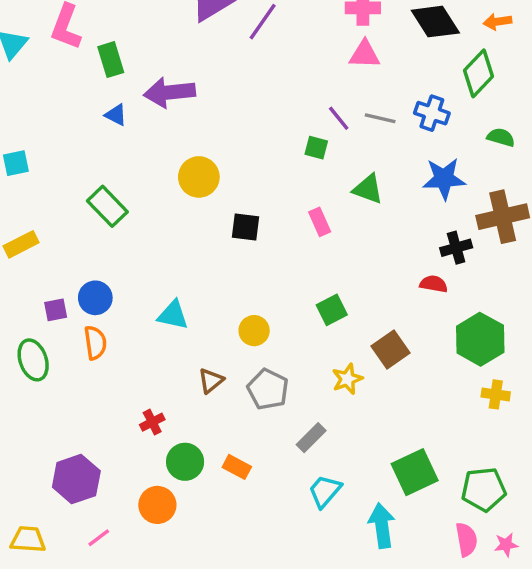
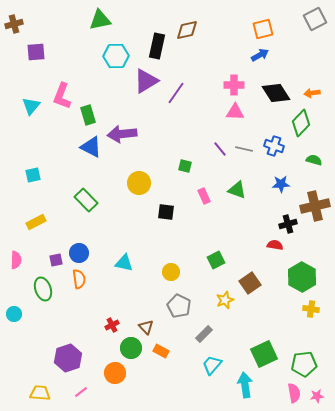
blue triangle: (116, 115) -> (91, 147), size x1.6
green square: (316, 148) -> (185, 166), moved
blue star: (444, 179) -> (281, 184), size x0.7
pink rectangle: (320, 222) -> (204, 196), moved
brown triangle: (211, 381) -> (146, 327), moved, turned -35

